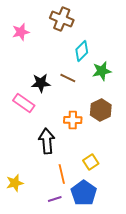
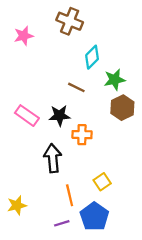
black star: (41, 83) -> (60, 116), moved
brown hexagon: (101, 110) -> (122, 108), moved

